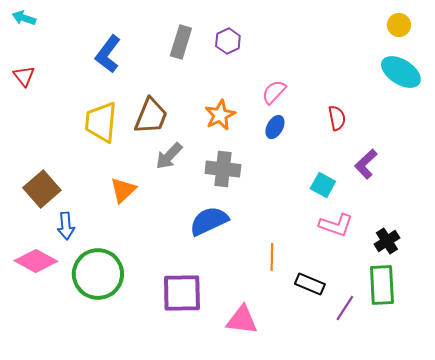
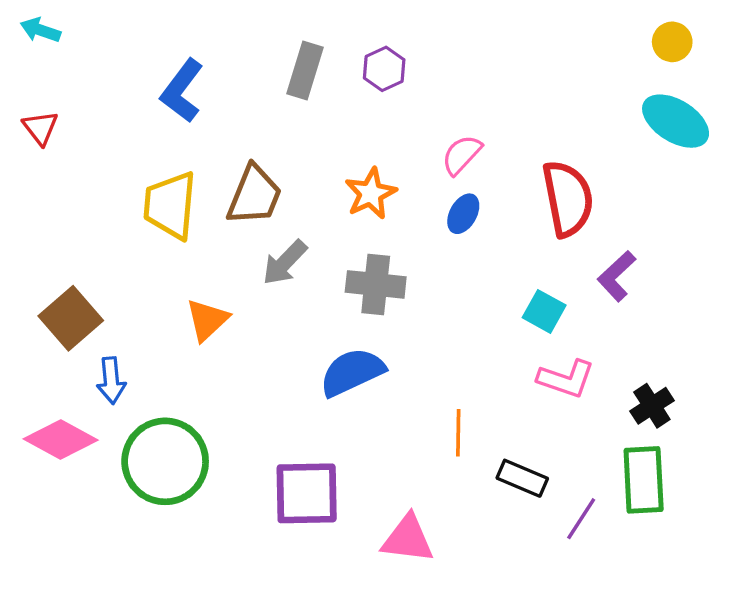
red semicircle: (337, 118) -> (568, 199), size x1.8

